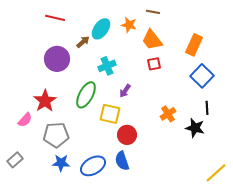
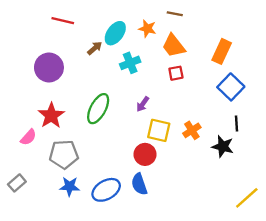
purple circle: (57, 59) -> (49, 67), moved
cyan cross: (107, 66) -> (130, 63), moved
yellow square: (110, 114) -> (159, 130), moved

